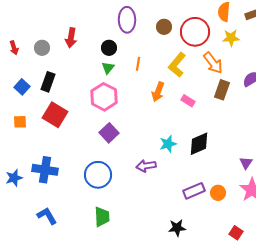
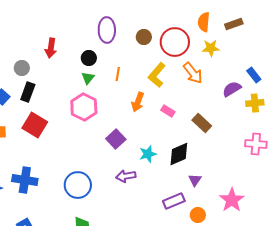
gray circle: (42, 48) -> (22, 68), moved
brown rectangle: (222, 90) -> (202, 123), moved, turned -66
purple square: (109, 133) -> (116, 139), moved
purple triangle: (246, 163) -> (195, 180), moved
orange circle: (218, 193) -> (198, 215), moved

